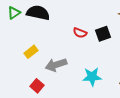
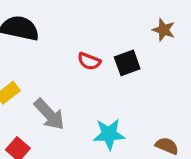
gray arrow: (56, 65) -> (49, 114), turned -115

